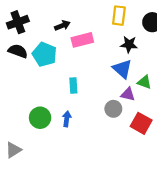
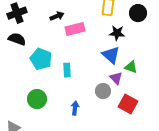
cyan pentagon: (45, 54) -> (41, 59), moved
purple triangle: (128, 94) -> (116, 78), turned 32
blue arrow: (67, 119) -> (75, 108), moved

